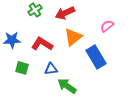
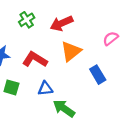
blue rectangle: (96, 57) -> (98, 75), size x0.7

